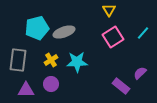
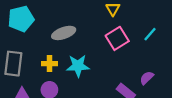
cyan pentagon: (37, 28) -> (21, 19), moved
yellow cross: (51, 60) -> (49, 64), turned 32

